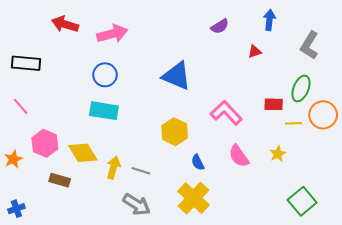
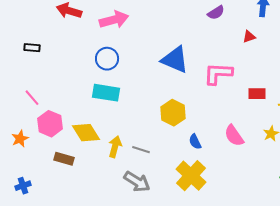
black rectangle: (26, 63) -> (32, 48), size x0.6
red rectangle: (274, 104) -> (257, 94), moved
pink line: (21, 106) -> (32, 98), moved
pink L-shape: (226, 113) -> (218, 74), moved, turned -44

